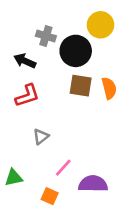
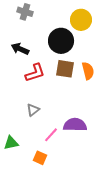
gray cross: (46, 36) -> (25, 12), moved
red L-shape: (27, 96) -> (35, 73), moved
purple semicircle: (93, 184) -> (75, 125), moved

